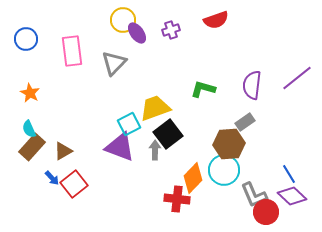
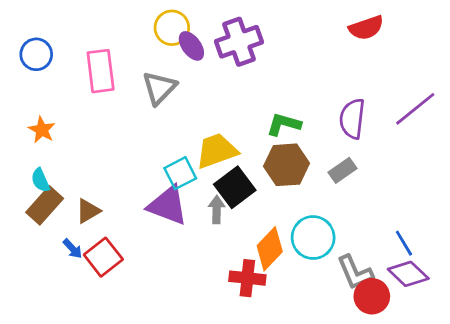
red semicircle: (216, 20) -> (366, 28), moved
purple cross: (171, 30) -> (239, 42), size x1.8
brown hexagon: (229, 144) -> (287, 165), moved

